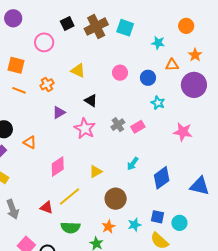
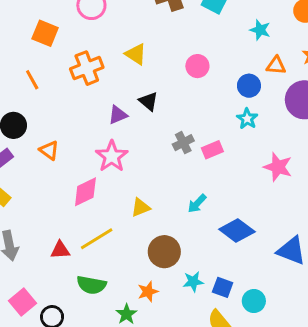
blue circle: (148, 78) -> (249, 86), moved
orange cross: (47, 84) -> (87, 68), size x1.5
orange line: (19, 90) -> (32, 80), moved, turned 32
purple triangle: (59, 112) -> (118, 115), moved
pink star: (85, 129) -> (112, 156), moved
blue diamond: (162, 178) -> (237, 231), turned 65
red triangle: (47, 207) -> (60, 250), turned -32
cyan star: (134, 225) -> (193, 282), moved

